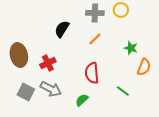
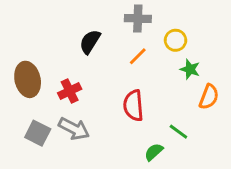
yellow circle: (121, 10) -> (176, 40), moved
green semicircle: (82, 100) -> (154, 152), moved

